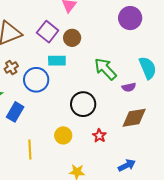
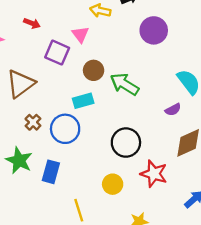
purple square: (48, 32) -> (57, 53), moved
green arrow: (105, 69) -> (125, 84), moved
red star: (99, 136) -> (154, 174), size x1.6

